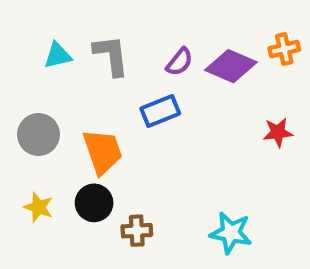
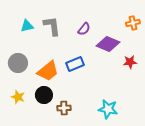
purple diamond: (231, 66) -> (108, 44), moved
blue rectangle: (160, 111) -> (75, 64), moved
orange trapezoid: (103, 152) -> (48, 71), turned 70

